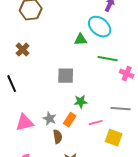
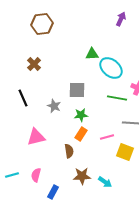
cyan ellipse: (100, 27) -> (111, 68), moved
green line: (108, 59) -> (117, 98), moved
green star: (81, 102) -> (81, 115), moved
gray star: (50, 119) -> (54, 106), moved

